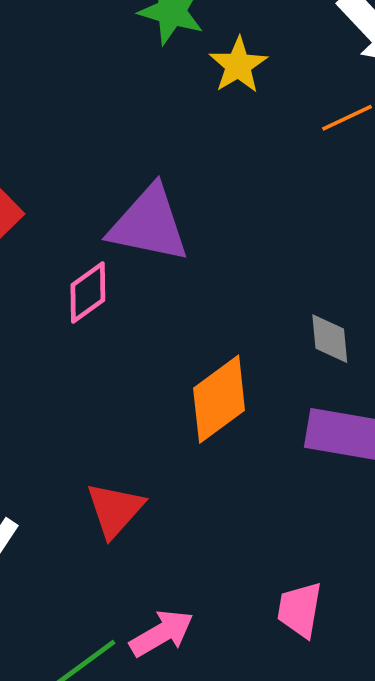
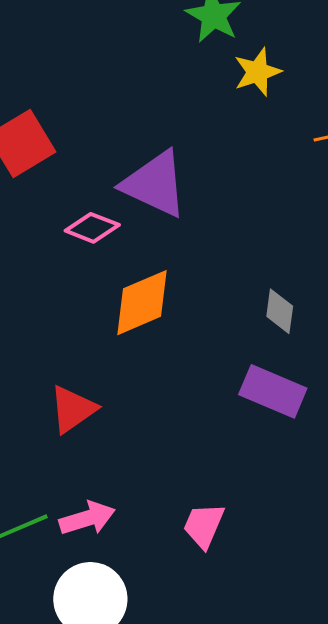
pink diamond: (88, 293) -> (92, 228), turned 44
orange diamond: (219, 399) -> (142, 303), moved

